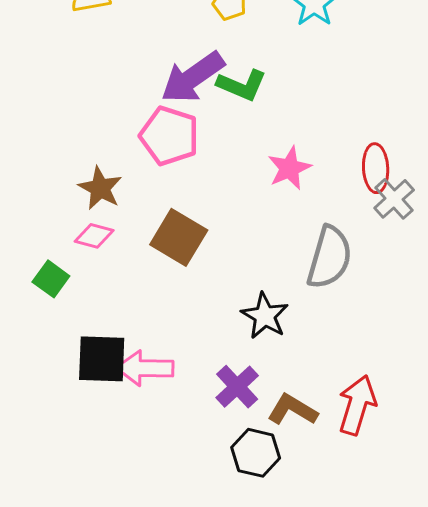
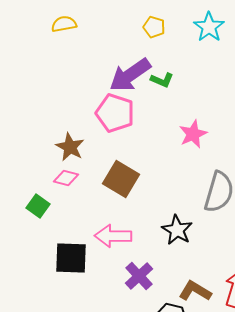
green L-shape: (242, 85) -> (162, 80), size x0.7
pink arrow: (145, 368) -> (113, 236), moved
purple cross: (237, 387) -> (139, 276), moved

